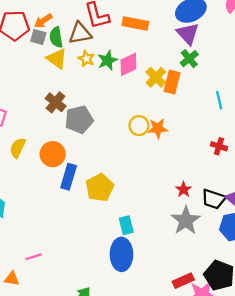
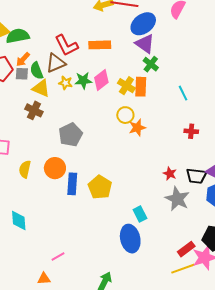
green star: (107, 60) -> (83, 80), turned 30
brown cross: (56, 102) -> (34, 110), moved
yellow circle: (139, 126) -> (125, 115), moved
cyan rectangle: (126, 225) -> (140, 214), moved

